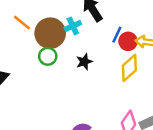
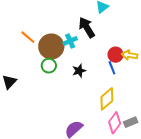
blue line: (117, 35) -> (112, 68), moved, turned -48
yellow diamond: (129, 68) -> (107, 99), moved

